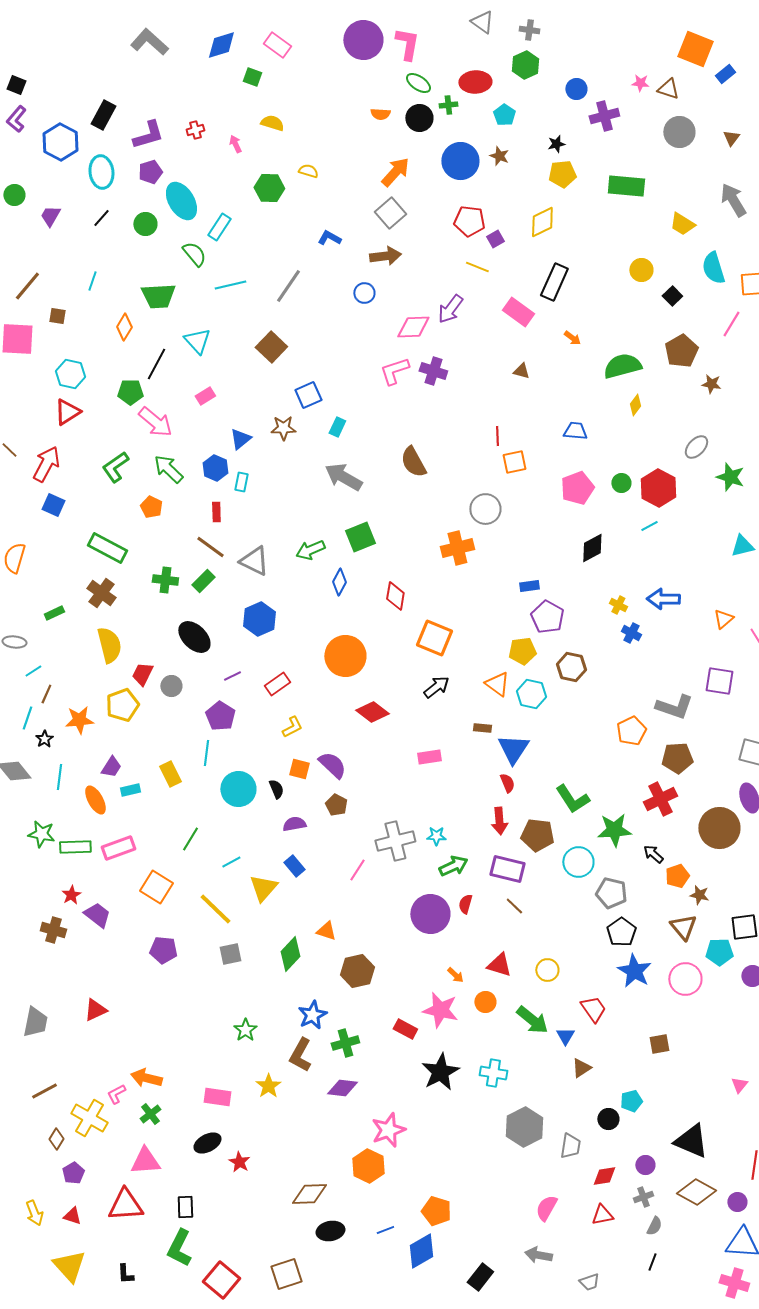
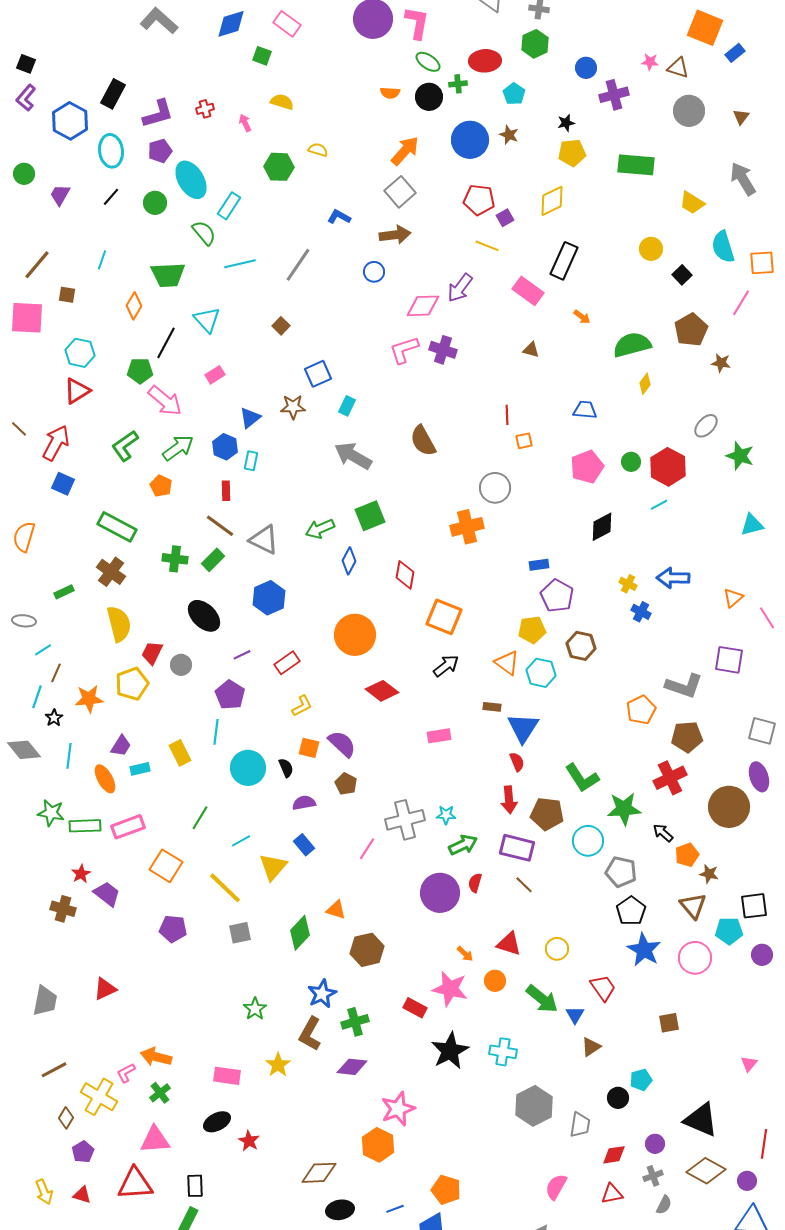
brown square: (271, 347) -> (281, 326), size x0.6
orange square: (514, 462) -> (524, 441), size x0.7
green arrow: (168, 469) -> (178, 448), turned 100

